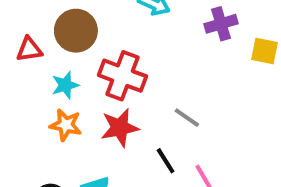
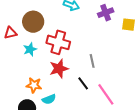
gray line: (187, 118) -> (92, 61), turned 48
orange star: (66, 125) -> (34, 85), moved

